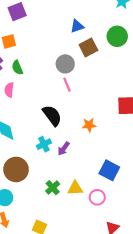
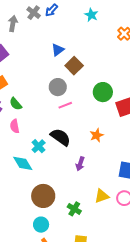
green circle: (117, 36) -> (103, 92), moved
pink line: (67, 85) -> (65, 105), turned -72
cyan cross: (44, 144) -> (39, 146), moved
green cross: (53, 188) -> (74, 209), moved

